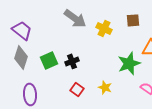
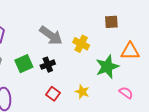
gray arrow: (75, 18) -> (51, 35), moved
yellow cross: (104, 28) -> (81, 44), moved

